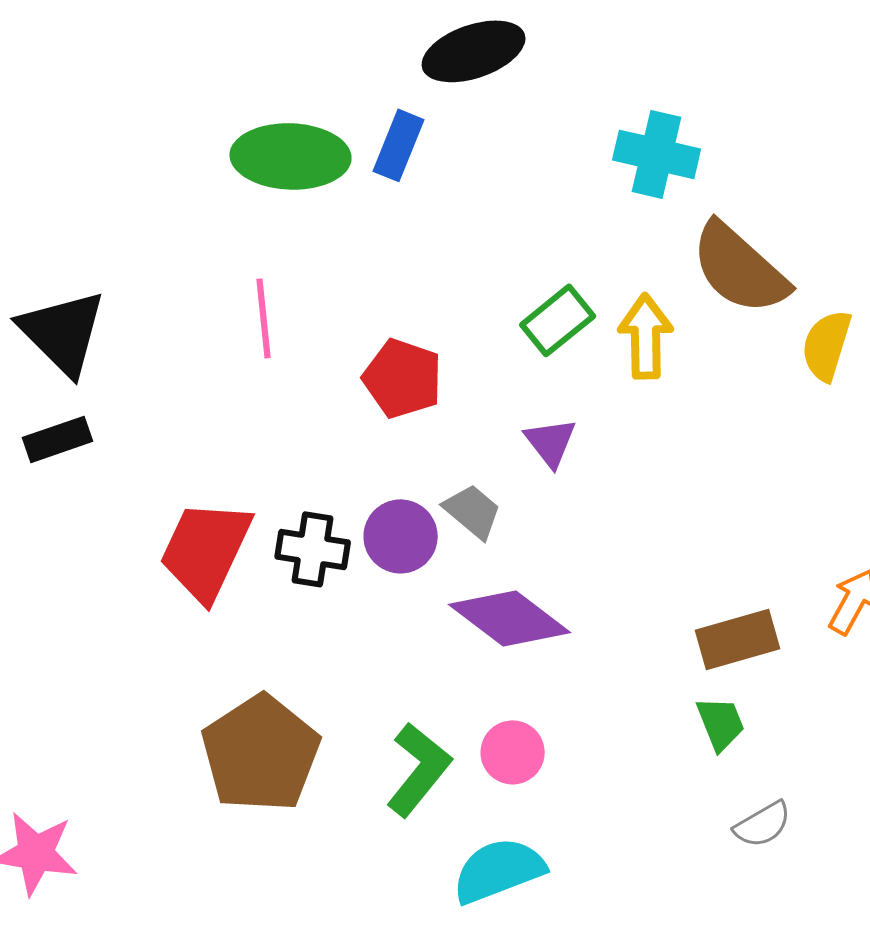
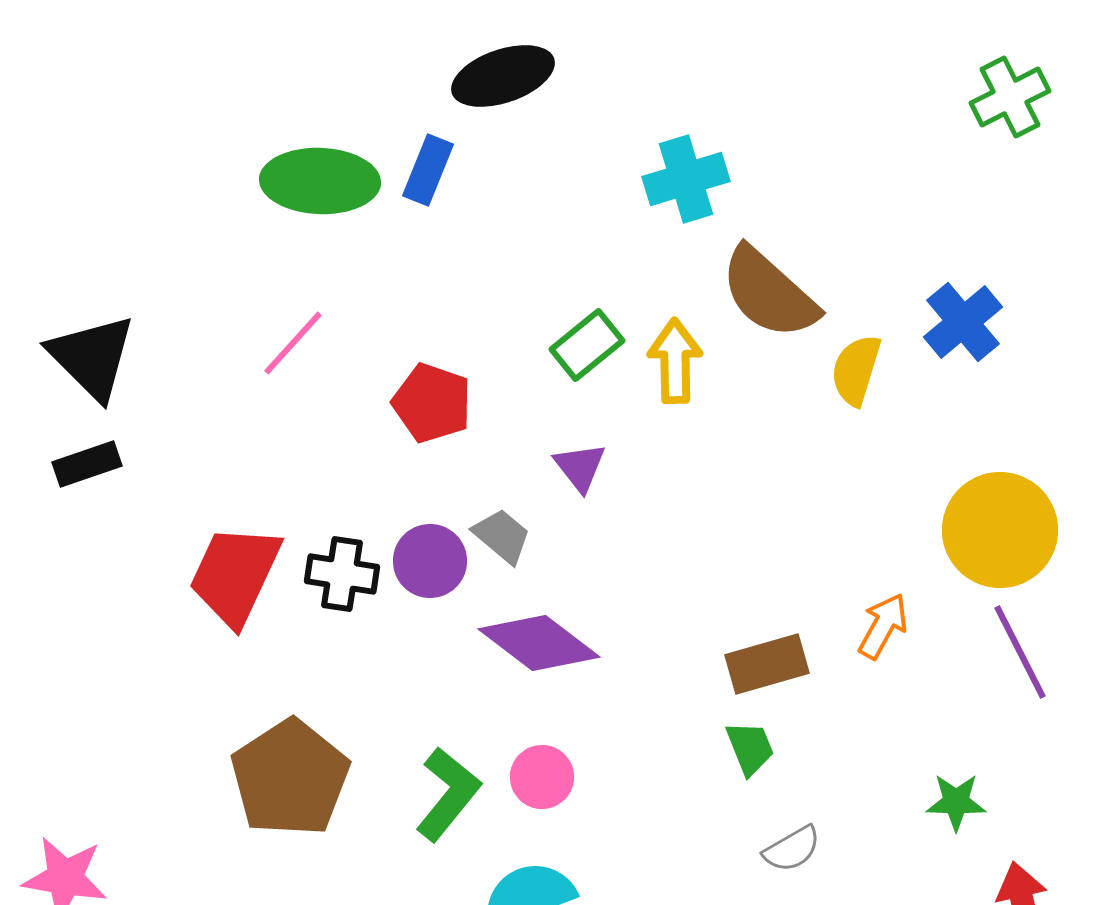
cyan cross: (657, 154) -> (686, 179), turned -30
pink line: (264, 318) -> (293, 343), turned 48

